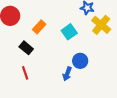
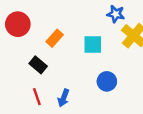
cyan square: (69, 32) -> (93, 45), turned 35
blue arrow: (67, 74) -> (64, 98), moved

